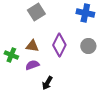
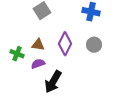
black arrow: (47, 83) -> (53, 82), size x1.6

